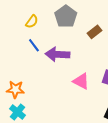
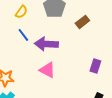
pink triangle: (81, 81) -> (47, 70), moved

